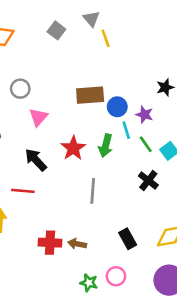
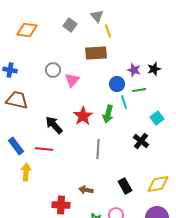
gray circle: (20, 89) -> (53, 70), moved
brown rectangle: (90, 95) -> (96, 53), moved
purple star: (144, 115) -> (134, 70), moved
pink triangle: (38, 117) -> (72, 80), moved
green line: (146, 144) -> (139, 90), moved, turned -64
red cross: (50, 243) -> (61, 205), moved

